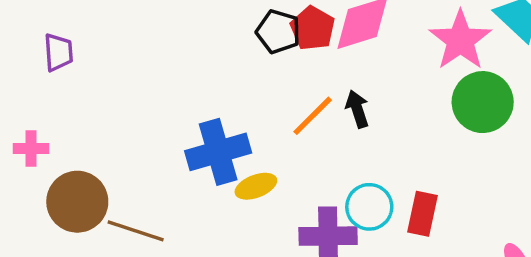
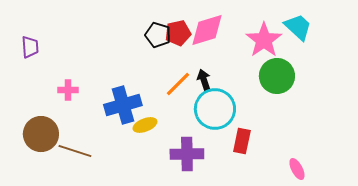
red pentagon: (313, 28) -> (178, 33), turned 30
pink cross: (31, 148) -> (68, 90), moved
cyan circle: (369, 207) -> (215, 109), moved, size x1.5

